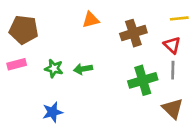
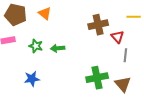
orange triangle: (91, 20) -> (45, 13), moved, turned 48
red triangle: (172, 45) -> (117, 37), moved
green cross: (143, 80) -> (97, 78), moved

